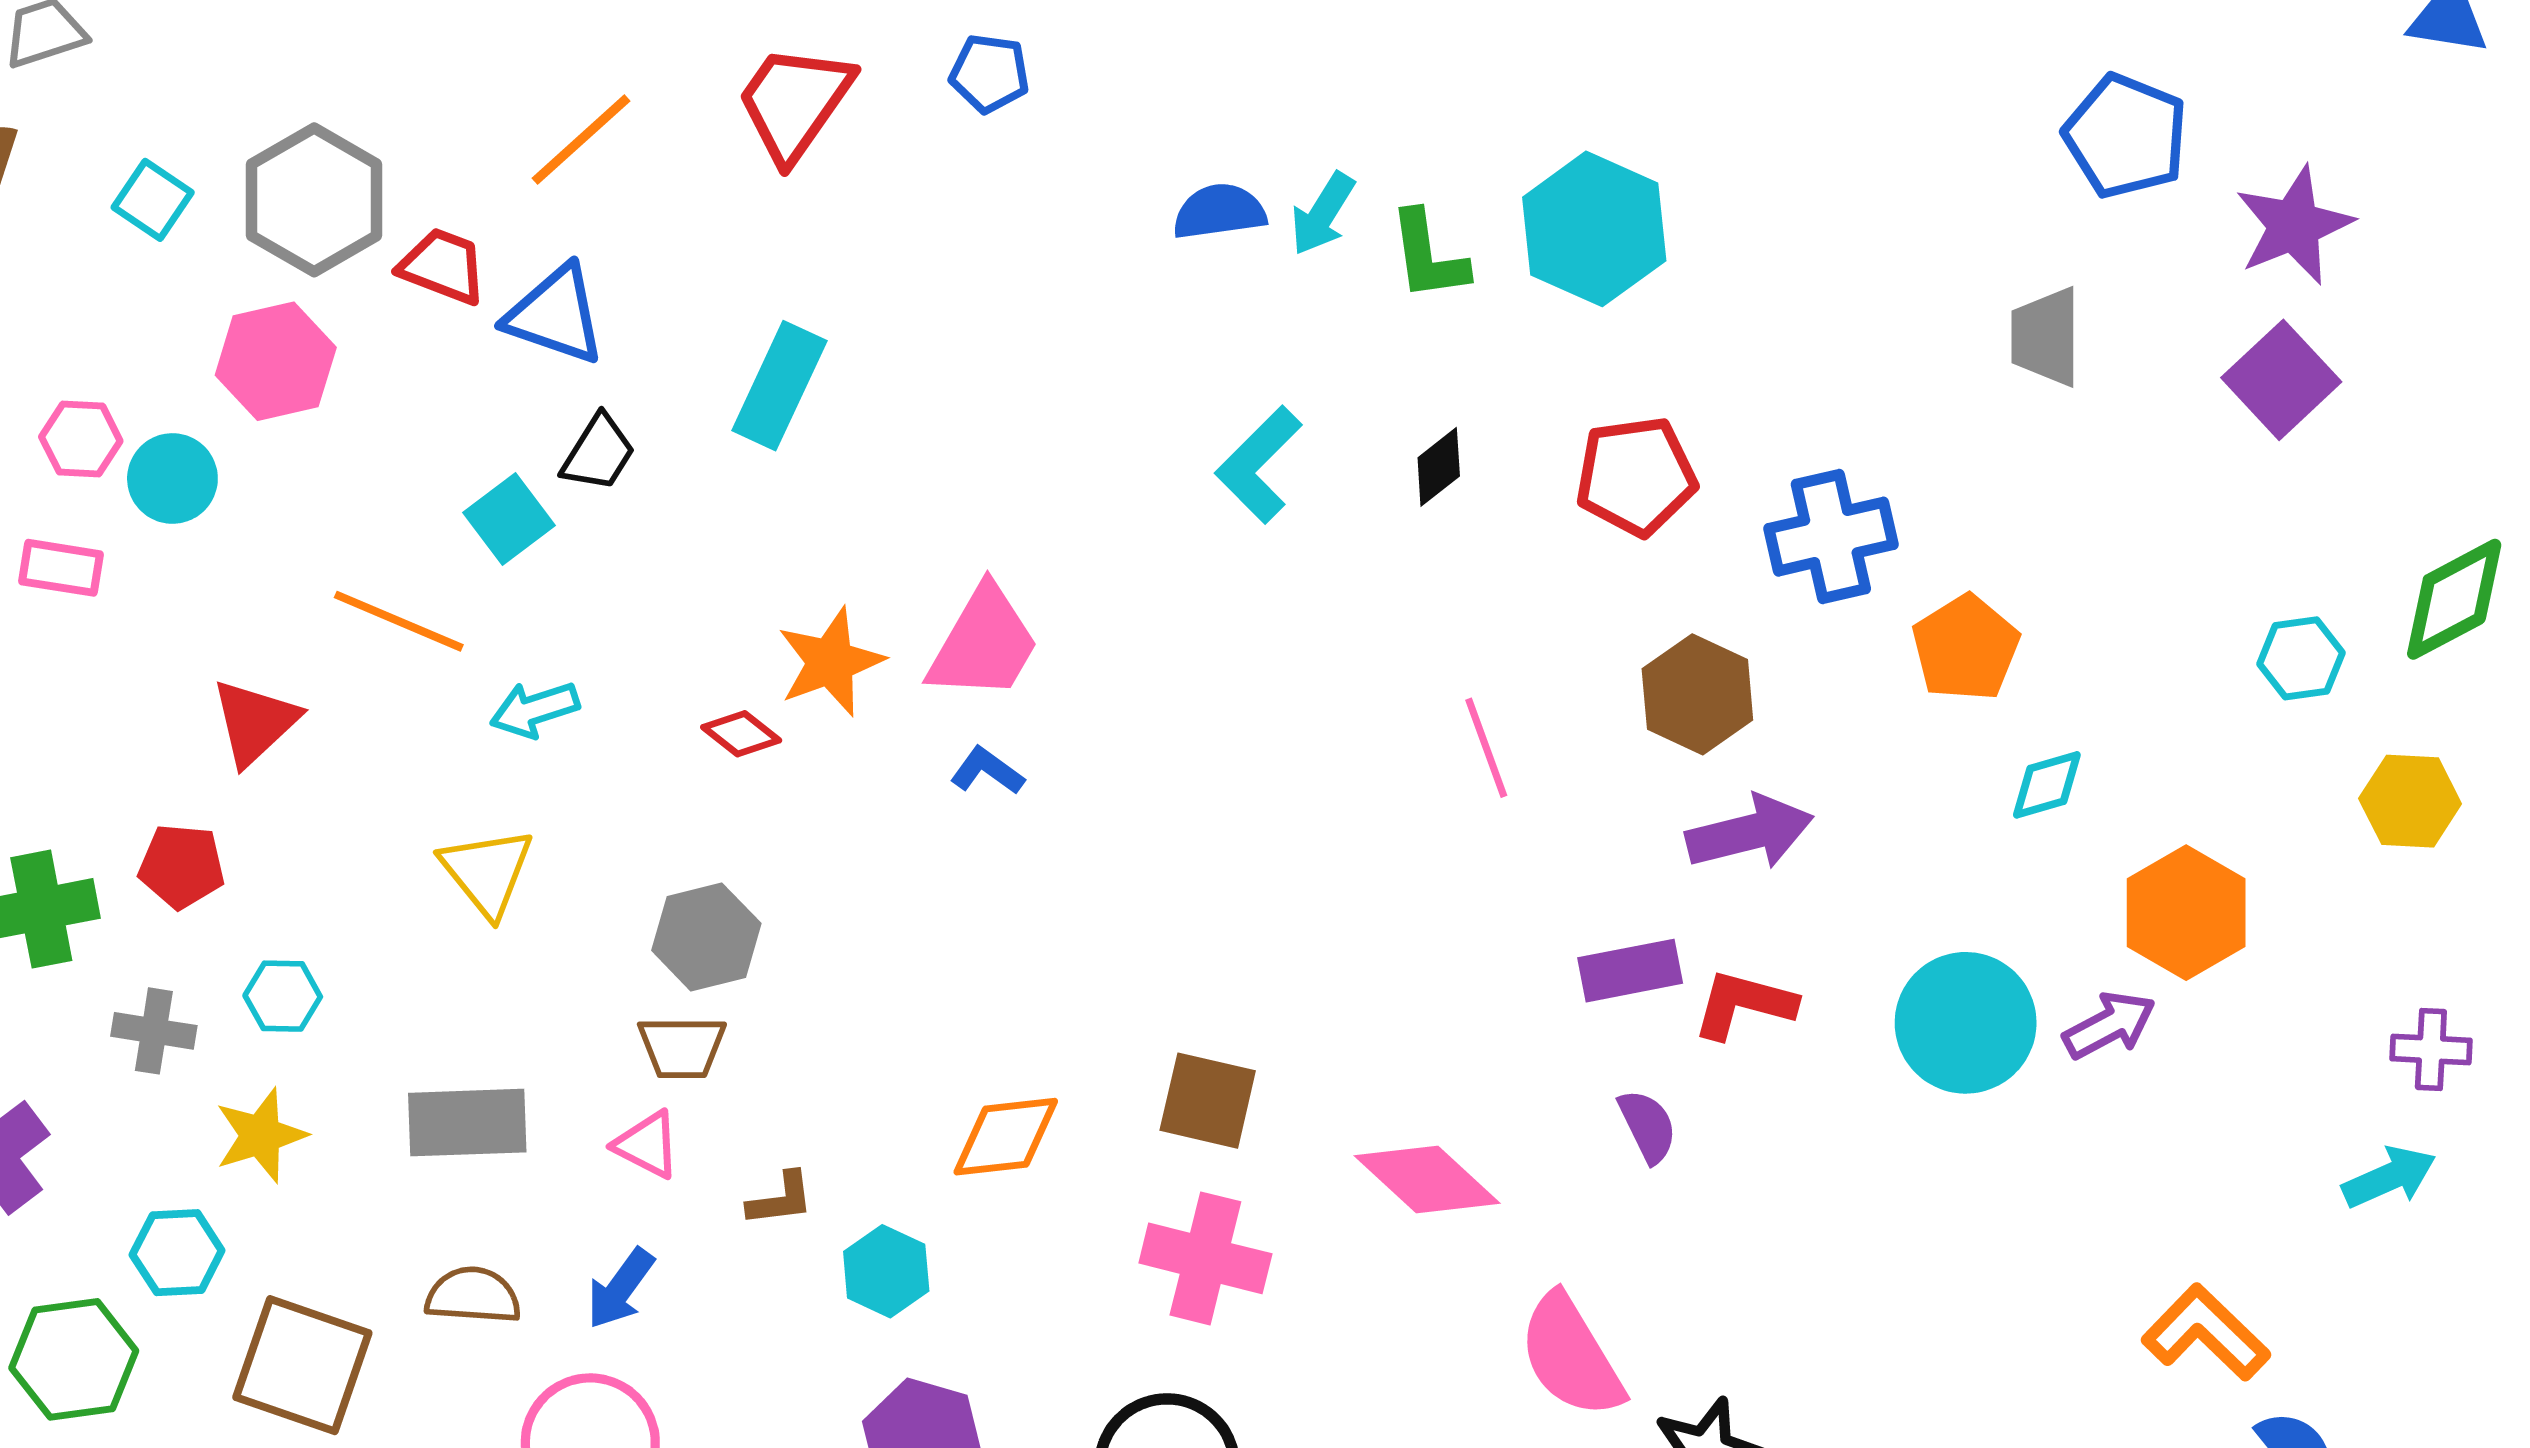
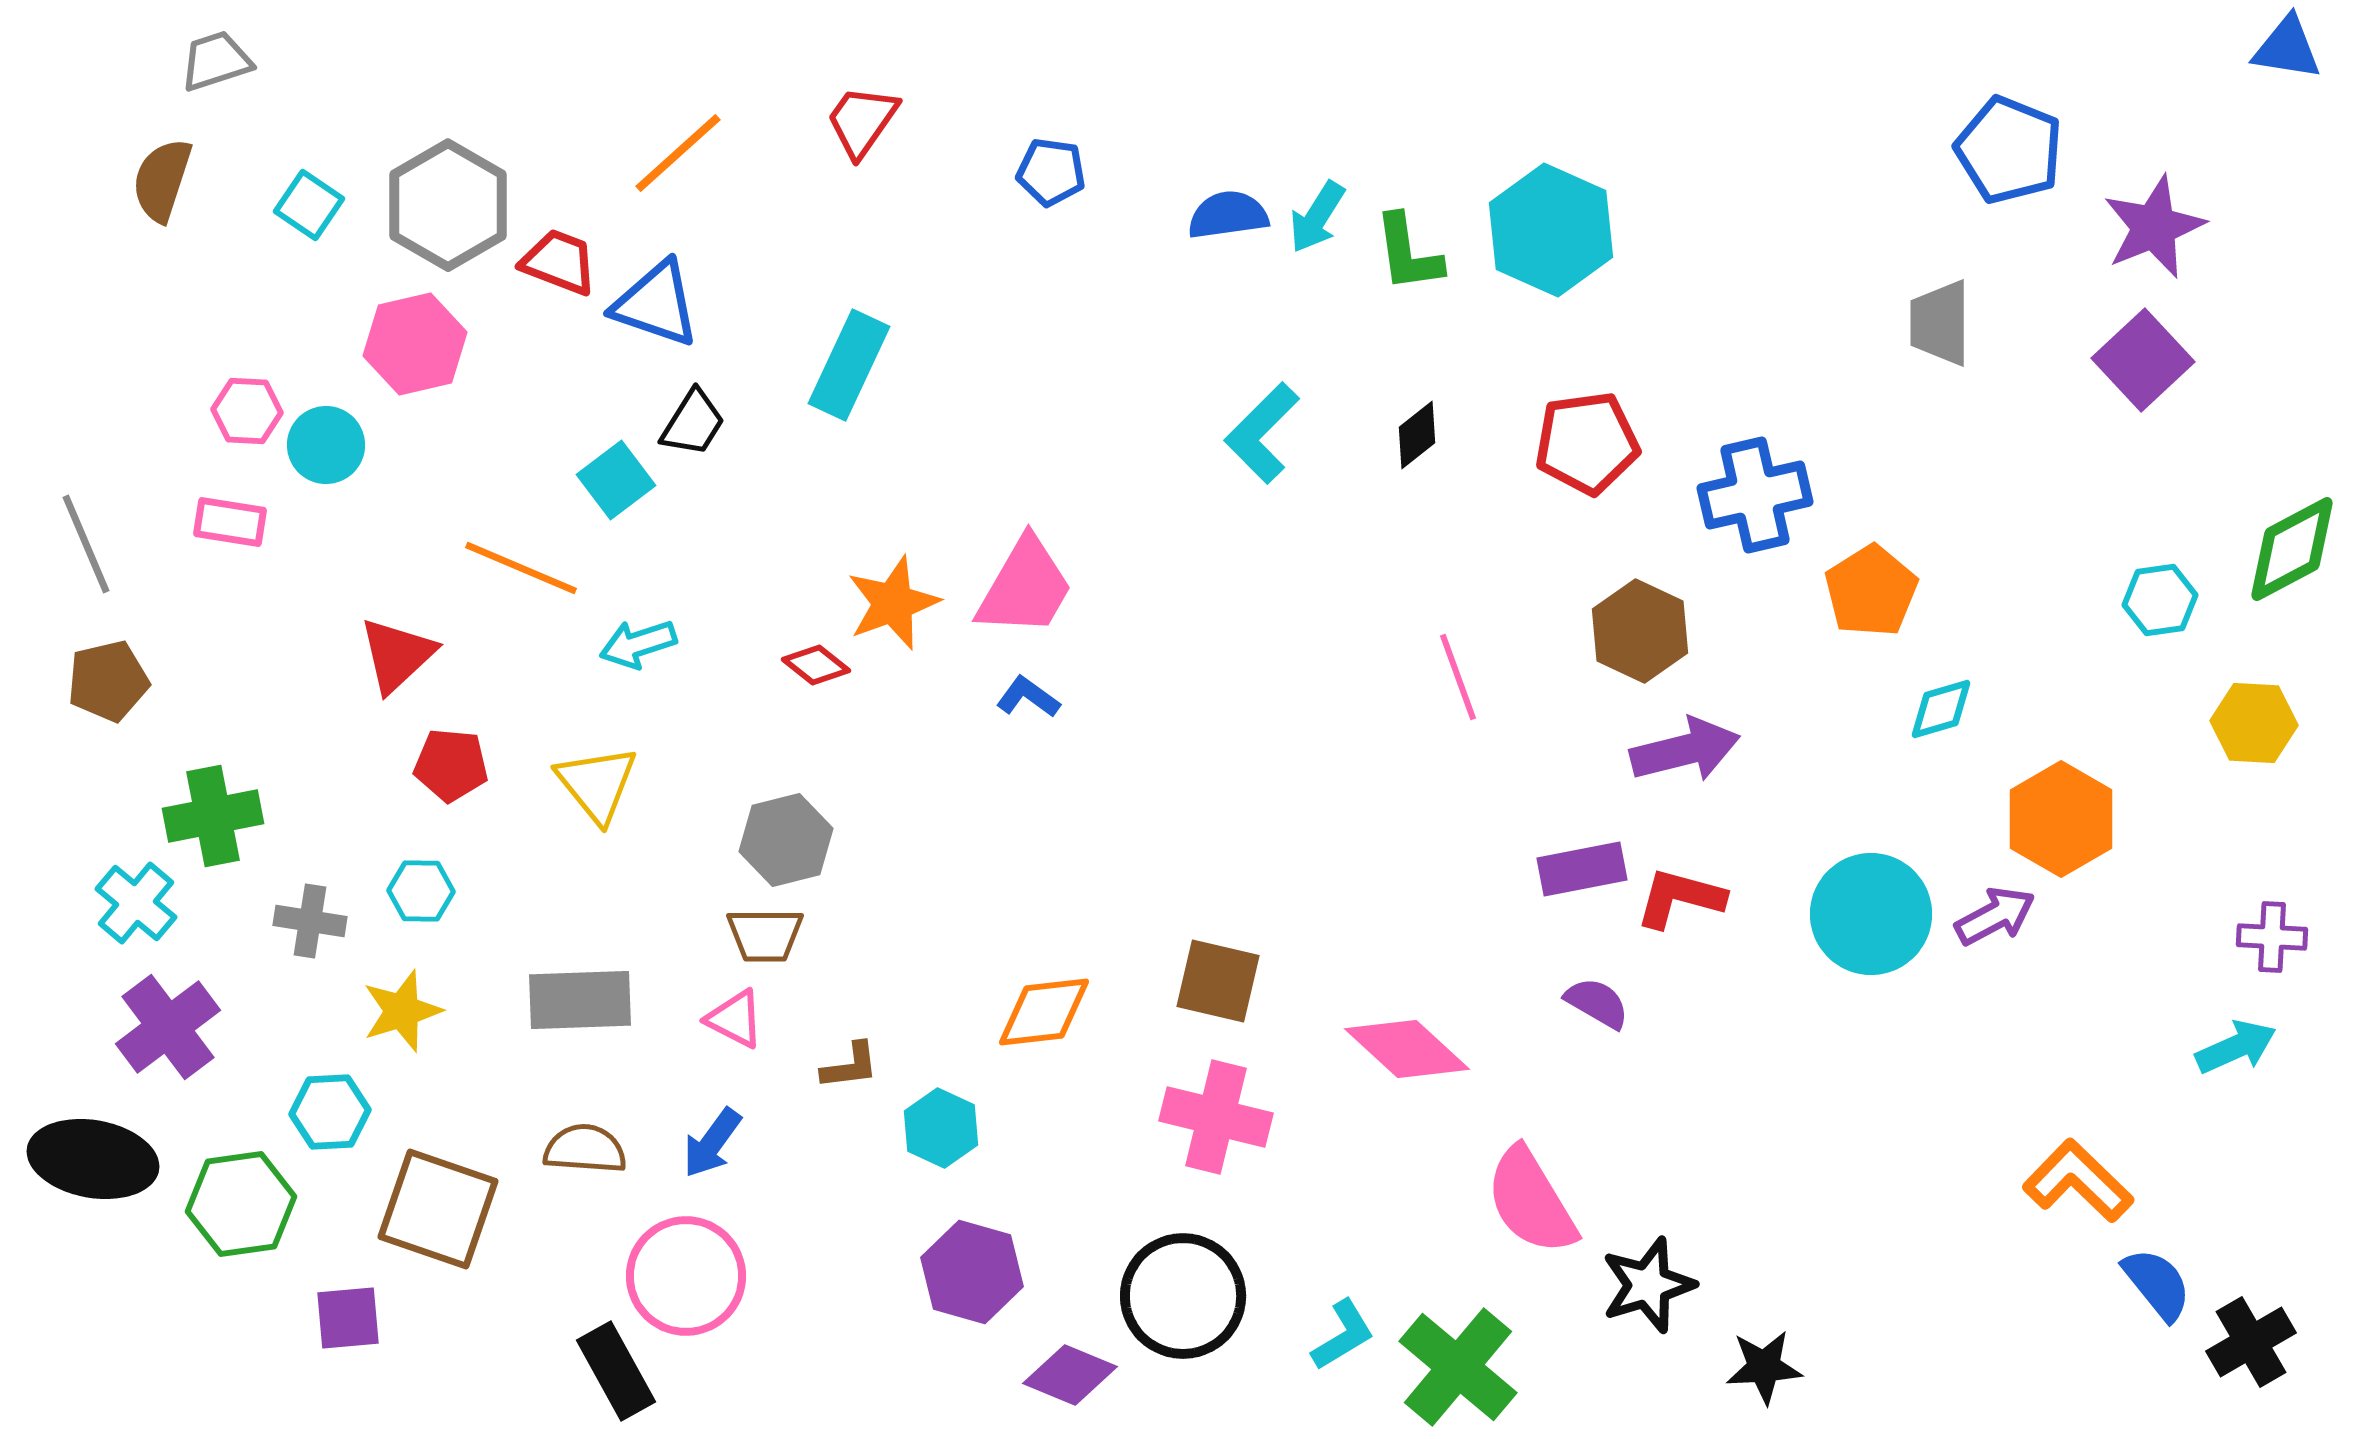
blue pentagon: (990, 73) -> (1051, 172), moved
red trapezoid: (795, 102) -> (862, 121), size x0.7
red pentagon: (182, 866) -> (451, 765), moved
purple semicircle: (1648, 1126) -> (1597, 1003), turned -34

